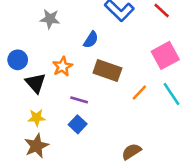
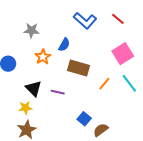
orange star: (63, 66) -> (43, 57), moved
black triangle: (36, 83) -> (33, 88), moved
blue square: (78, 124) -> (84, 119), moved

